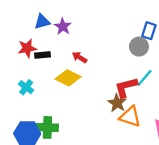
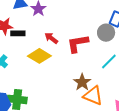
red L-shape: (126, 87) -> (78, 43), moved

